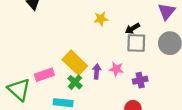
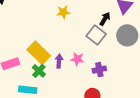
black arrow: (132, 29) -> (105, 19), moved, turned 152
gray square: (136, 43) -> (96, 35), turned 36

